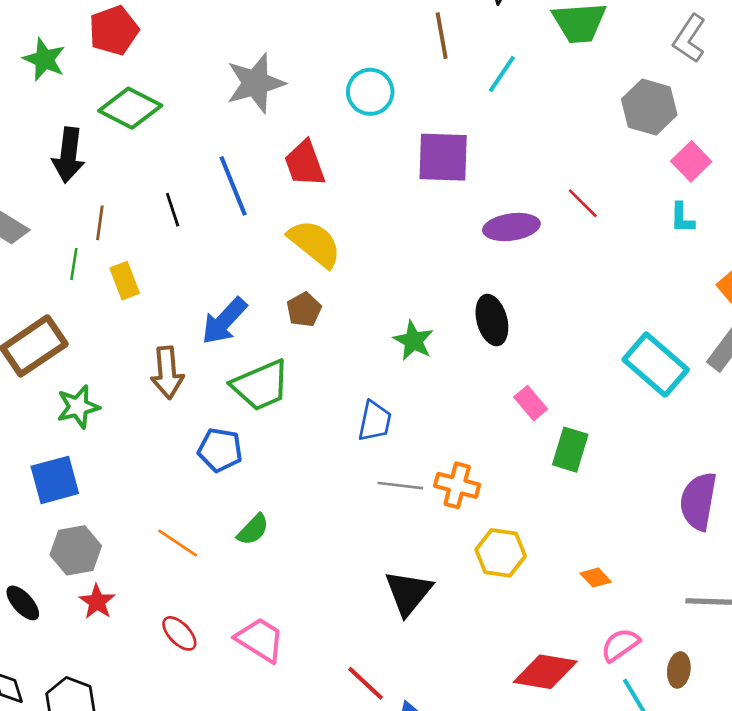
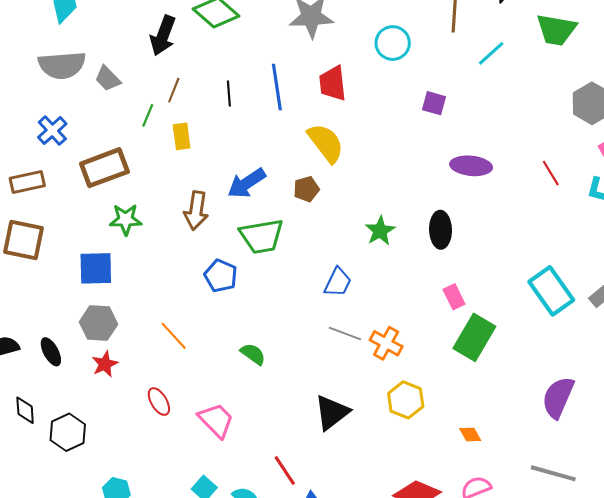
purple square: (443, 157) -> (434, 103), size x0.6
red line: (583, 203) -> (551, 173), moved
green rectangle: (570, 450) -> (474, 337), size x1.4
green semicircle: (253, 530) -> (253, 354), moved, turned -112

